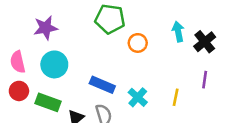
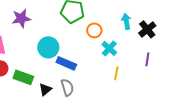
cyan circle: (54, 64) -> (48, 47), moved
cyan cross: (138, 97) -> (109, 48), moved
yellow line: (176, 97) -> (116, 73), moved

